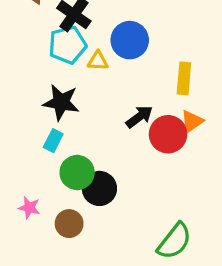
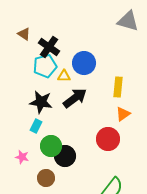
black arrow: (139, 117) -> (75, 98), moved, size x1.4
red circle: (168, 134) -> (108, 139), moved
pink star: (29, 208) -> (22, 157), moved

